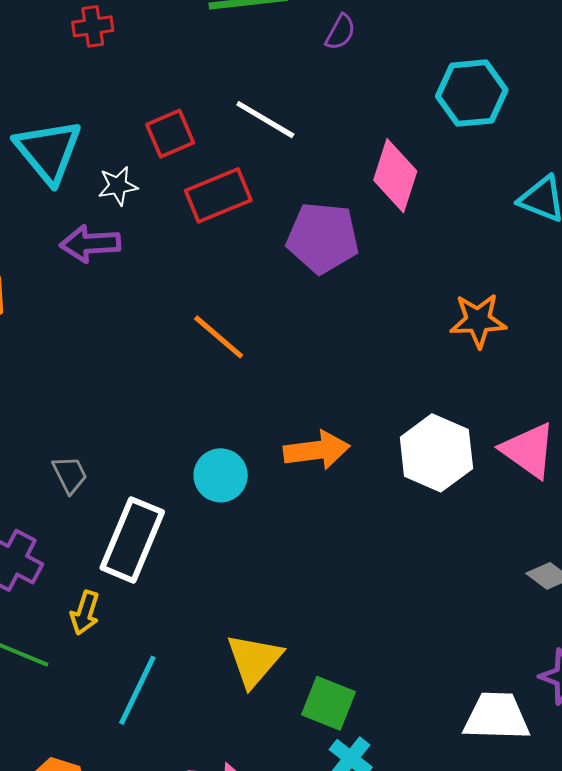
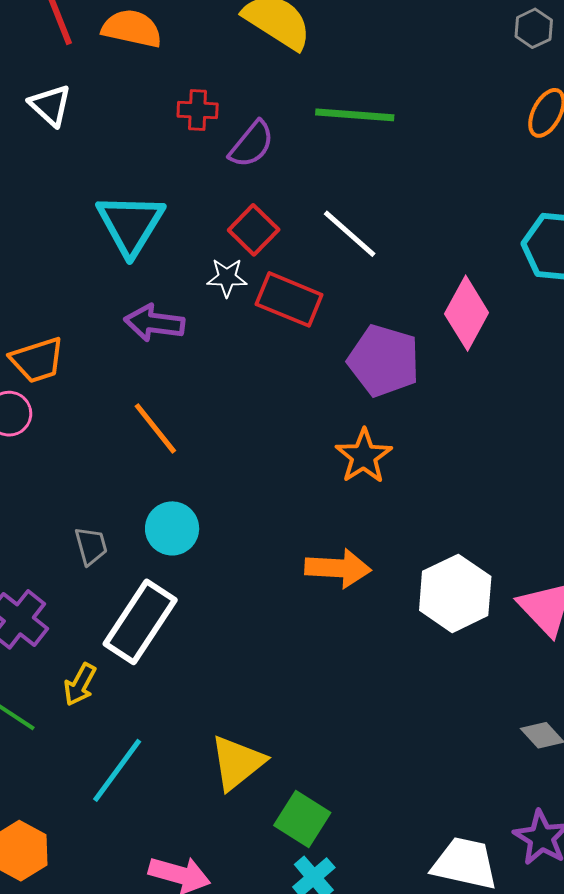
purple semicircle: (340, 32) -> (252, 144), moved, size x1.4
red square: (170, 134) -> (254, 230), turned -33
white star: (118, 186) -> (227, 278), moved
red rectangle: (218, 195) -> (289, 299), turned 34
orange star: (478, 320) -> (364, 456), moved, turned 30
orange line: (219, 337) -> (155, 428), moved
cyan circle: (221, 475) -> (172, 528), moved

